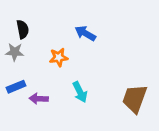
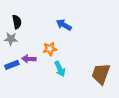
orange star: (59, 57) -> (50, 49), moved
purple arrow: (39, 99) -> (29, 59), moved

